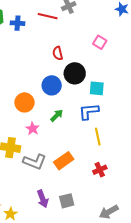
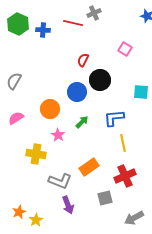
red semicircle: (58, 53) -> (83, 60), turned 40
cyan square: (97, 88) -> (141, 92), moved
gray L-shape: (35, 162) -> (60, 181), moved
red cross: (100, 170) -> (125, 176), size x1.5
gray square: (67, 201) -> (105, 198), moved

